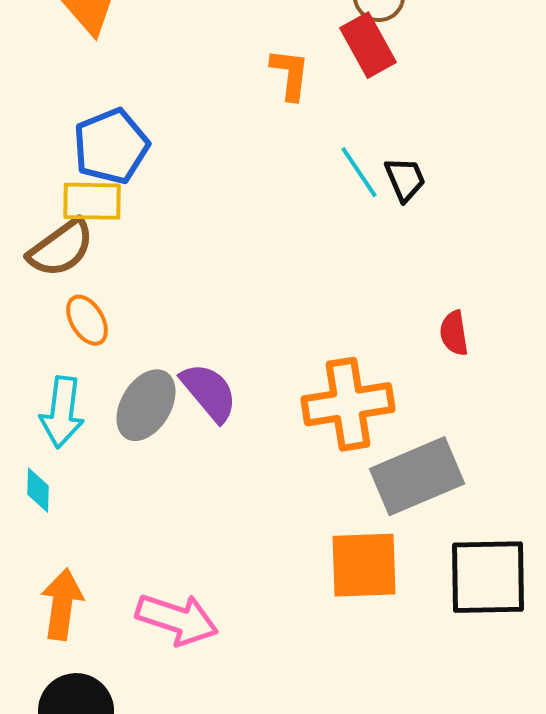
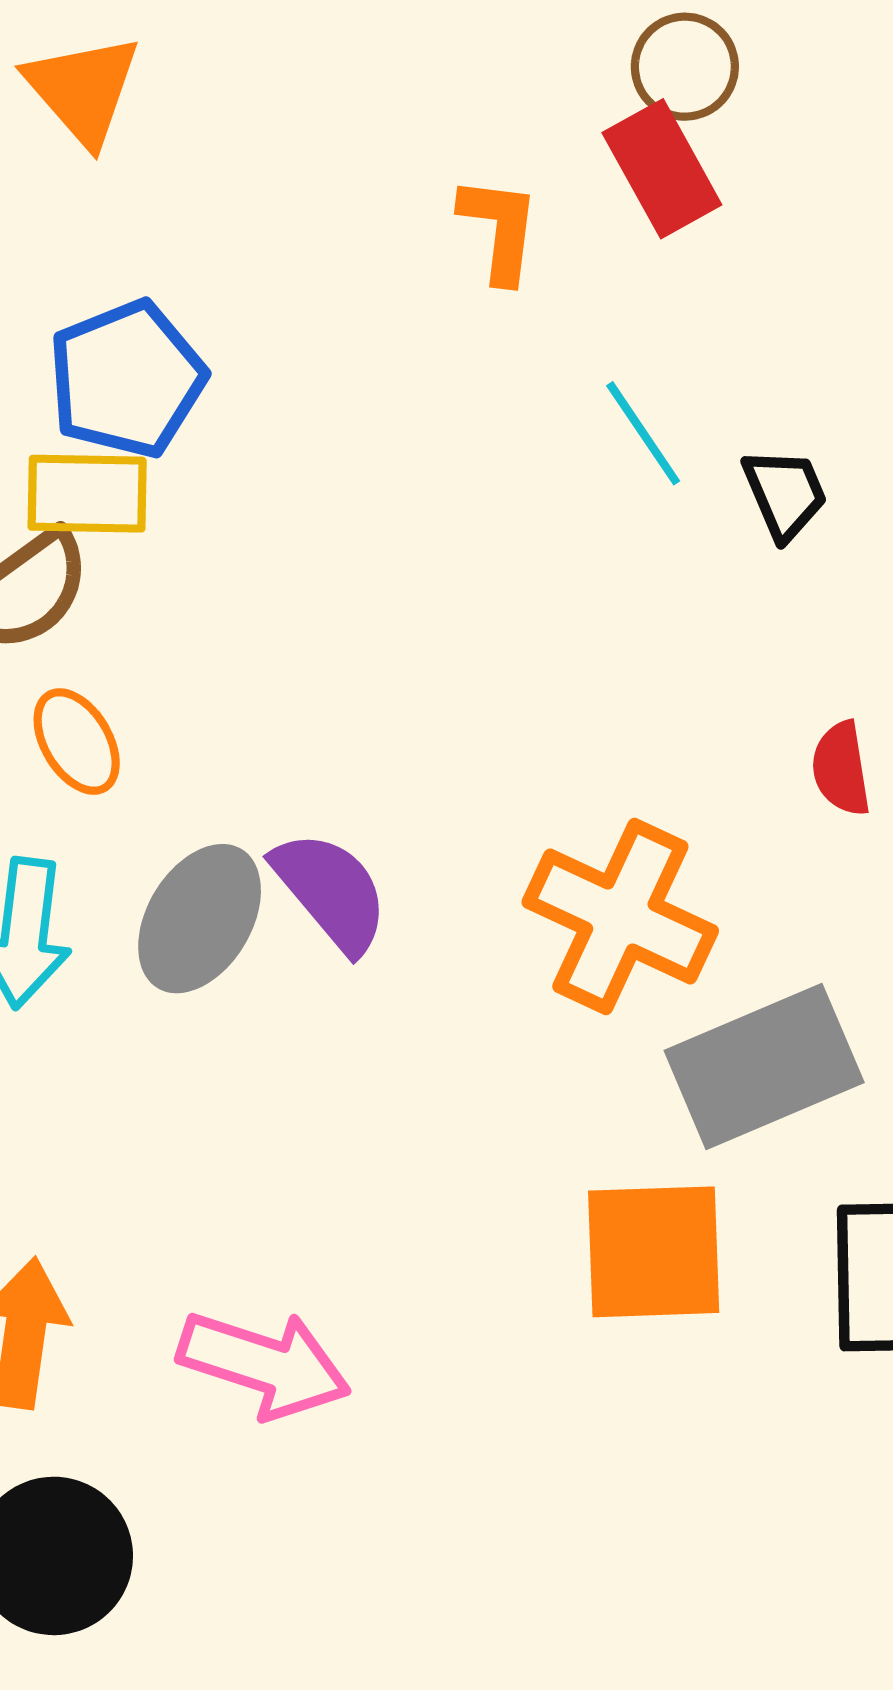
black trapezoid: (405, 179) -> (785, 494), moved
orange cross: (348, 404) -> (620, 916), turned 34

